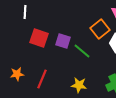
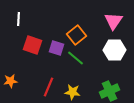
orange square: (100, 29) -> (76, 35), moved
red line: (42, 79) -> (48, 87), moved

